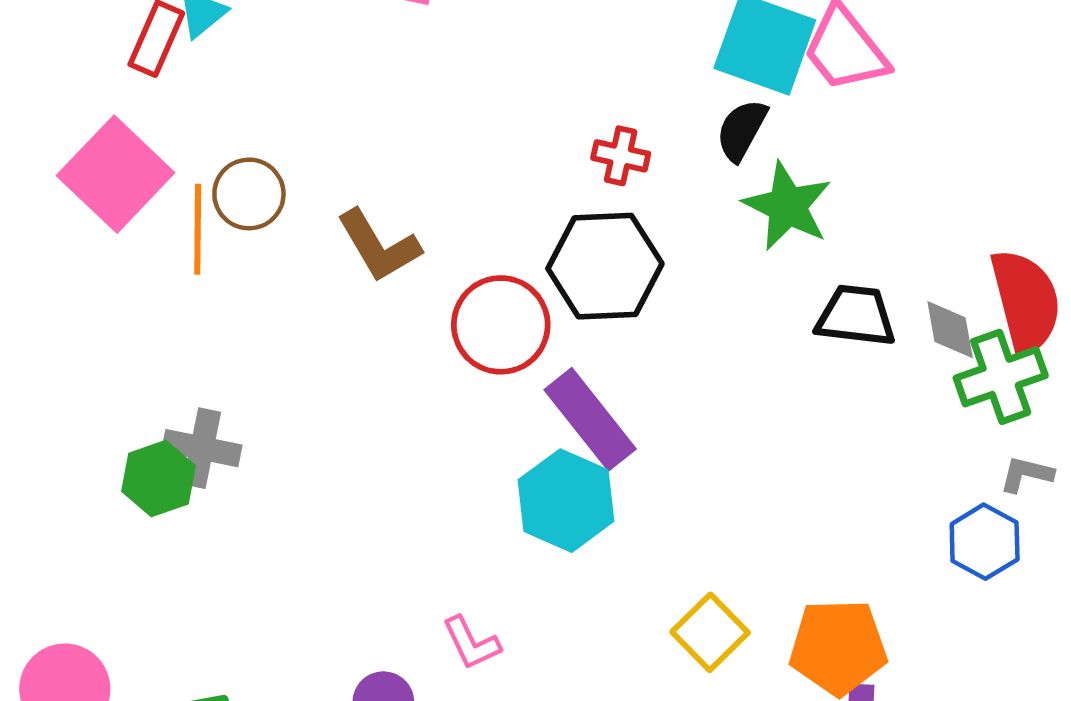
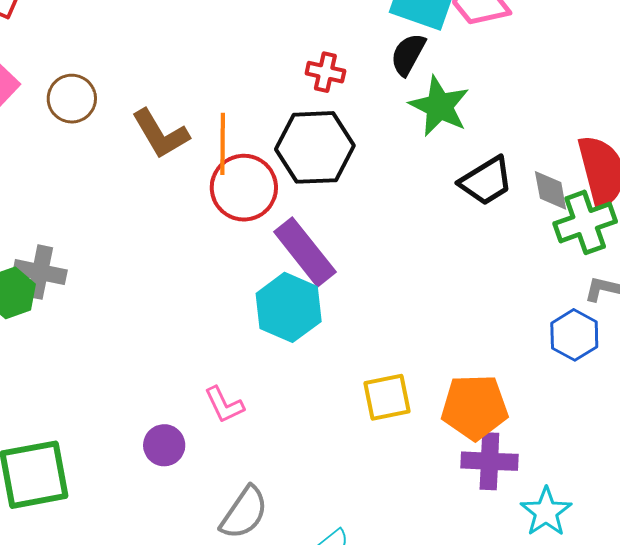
orange line: (198, 229) -> (223, 144), moved
black trapezoid: (856, 316) -> (486, 181), turned 142
yellow square: (710, 632) -> (387, 397), turned 33

